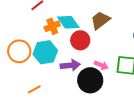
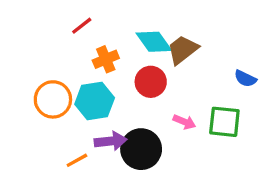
cyan diamond: (68, 22) -> (154, 42), moved
purple arrow: (70, 65) -> (111, 141), moved
black circle: (90, 80) -> (141, 149), moved

